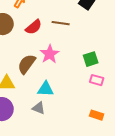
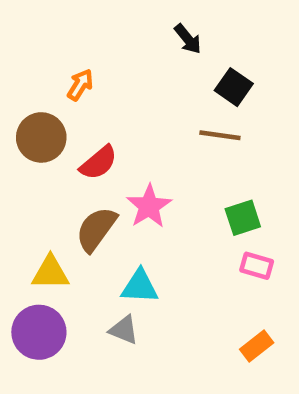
brown line: (61, 23) -> (220, 135), moved
red semicircle: (34, 27) -> (99, 163), moved
orange rectangle: (97, 115) -> (257, 346), turned -56

